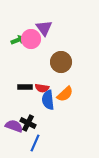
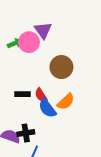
red semicircle: (42, 88) -> (41, 95), turned 48
blue semicircle: (48, 100) -> (47, 108), turned -30
black cross: (28, 123) -> (26, 133), turned -35

